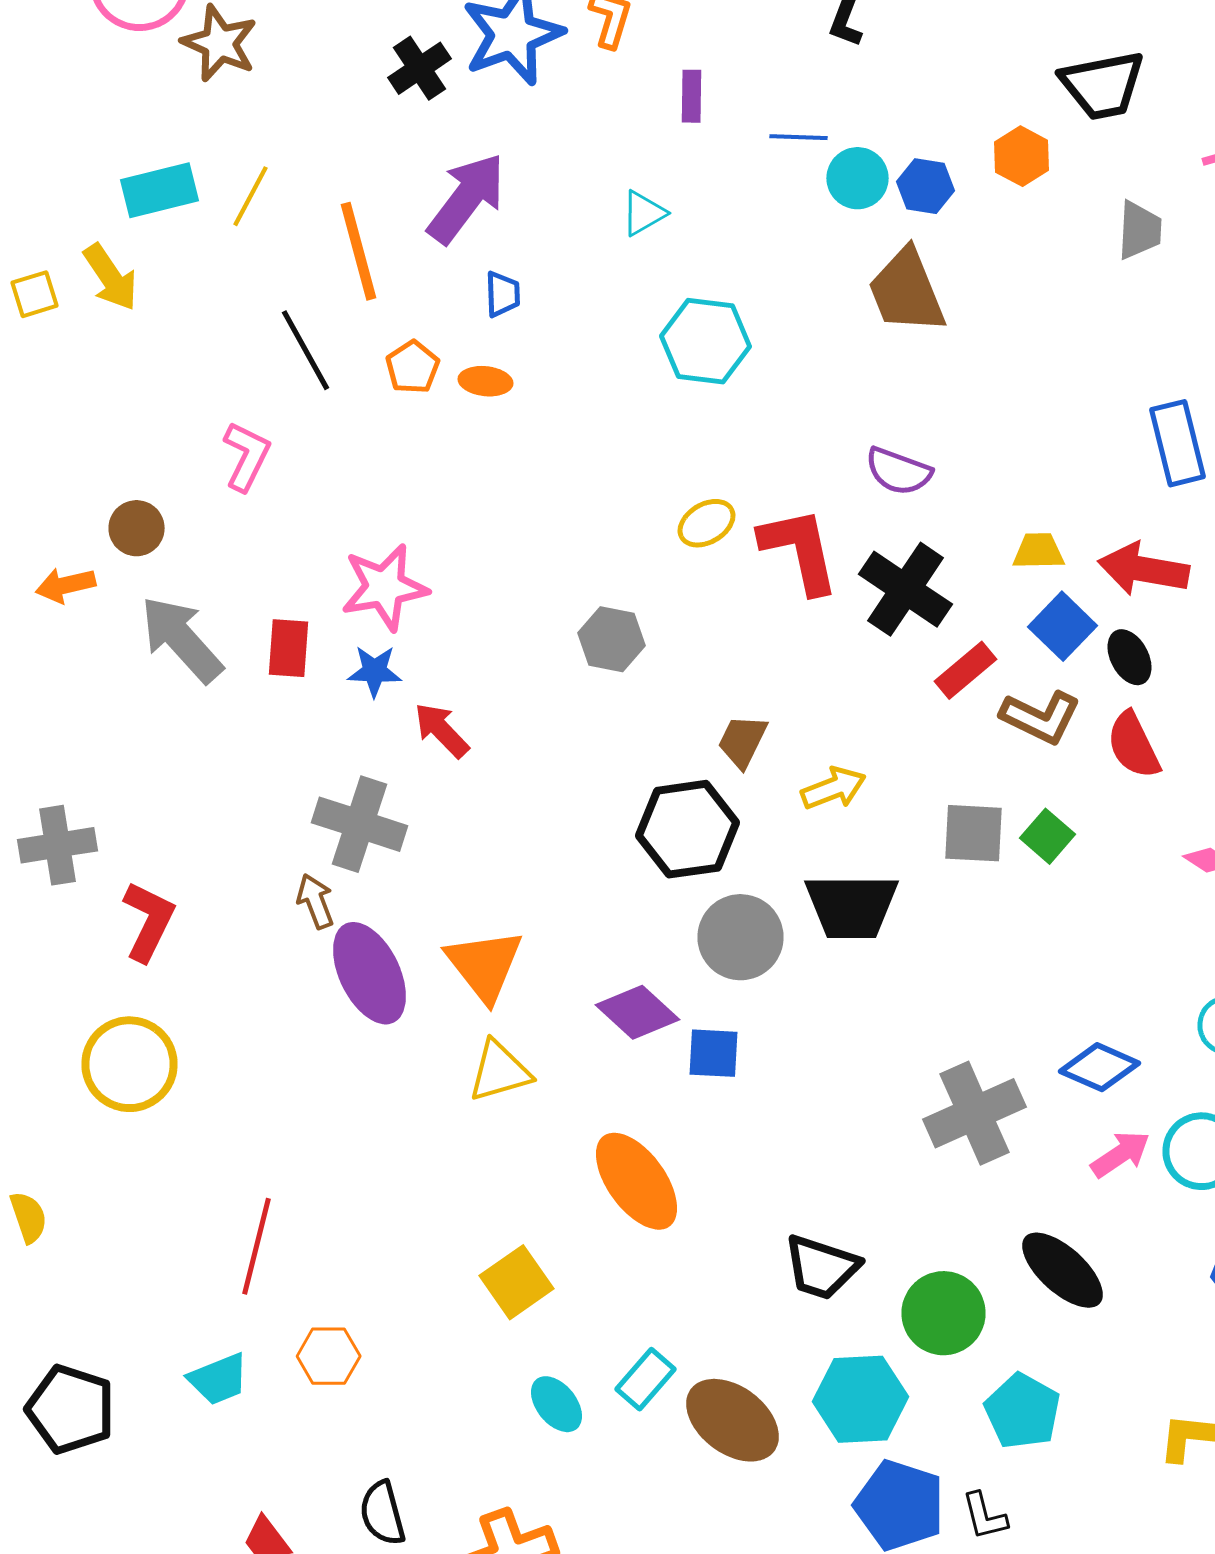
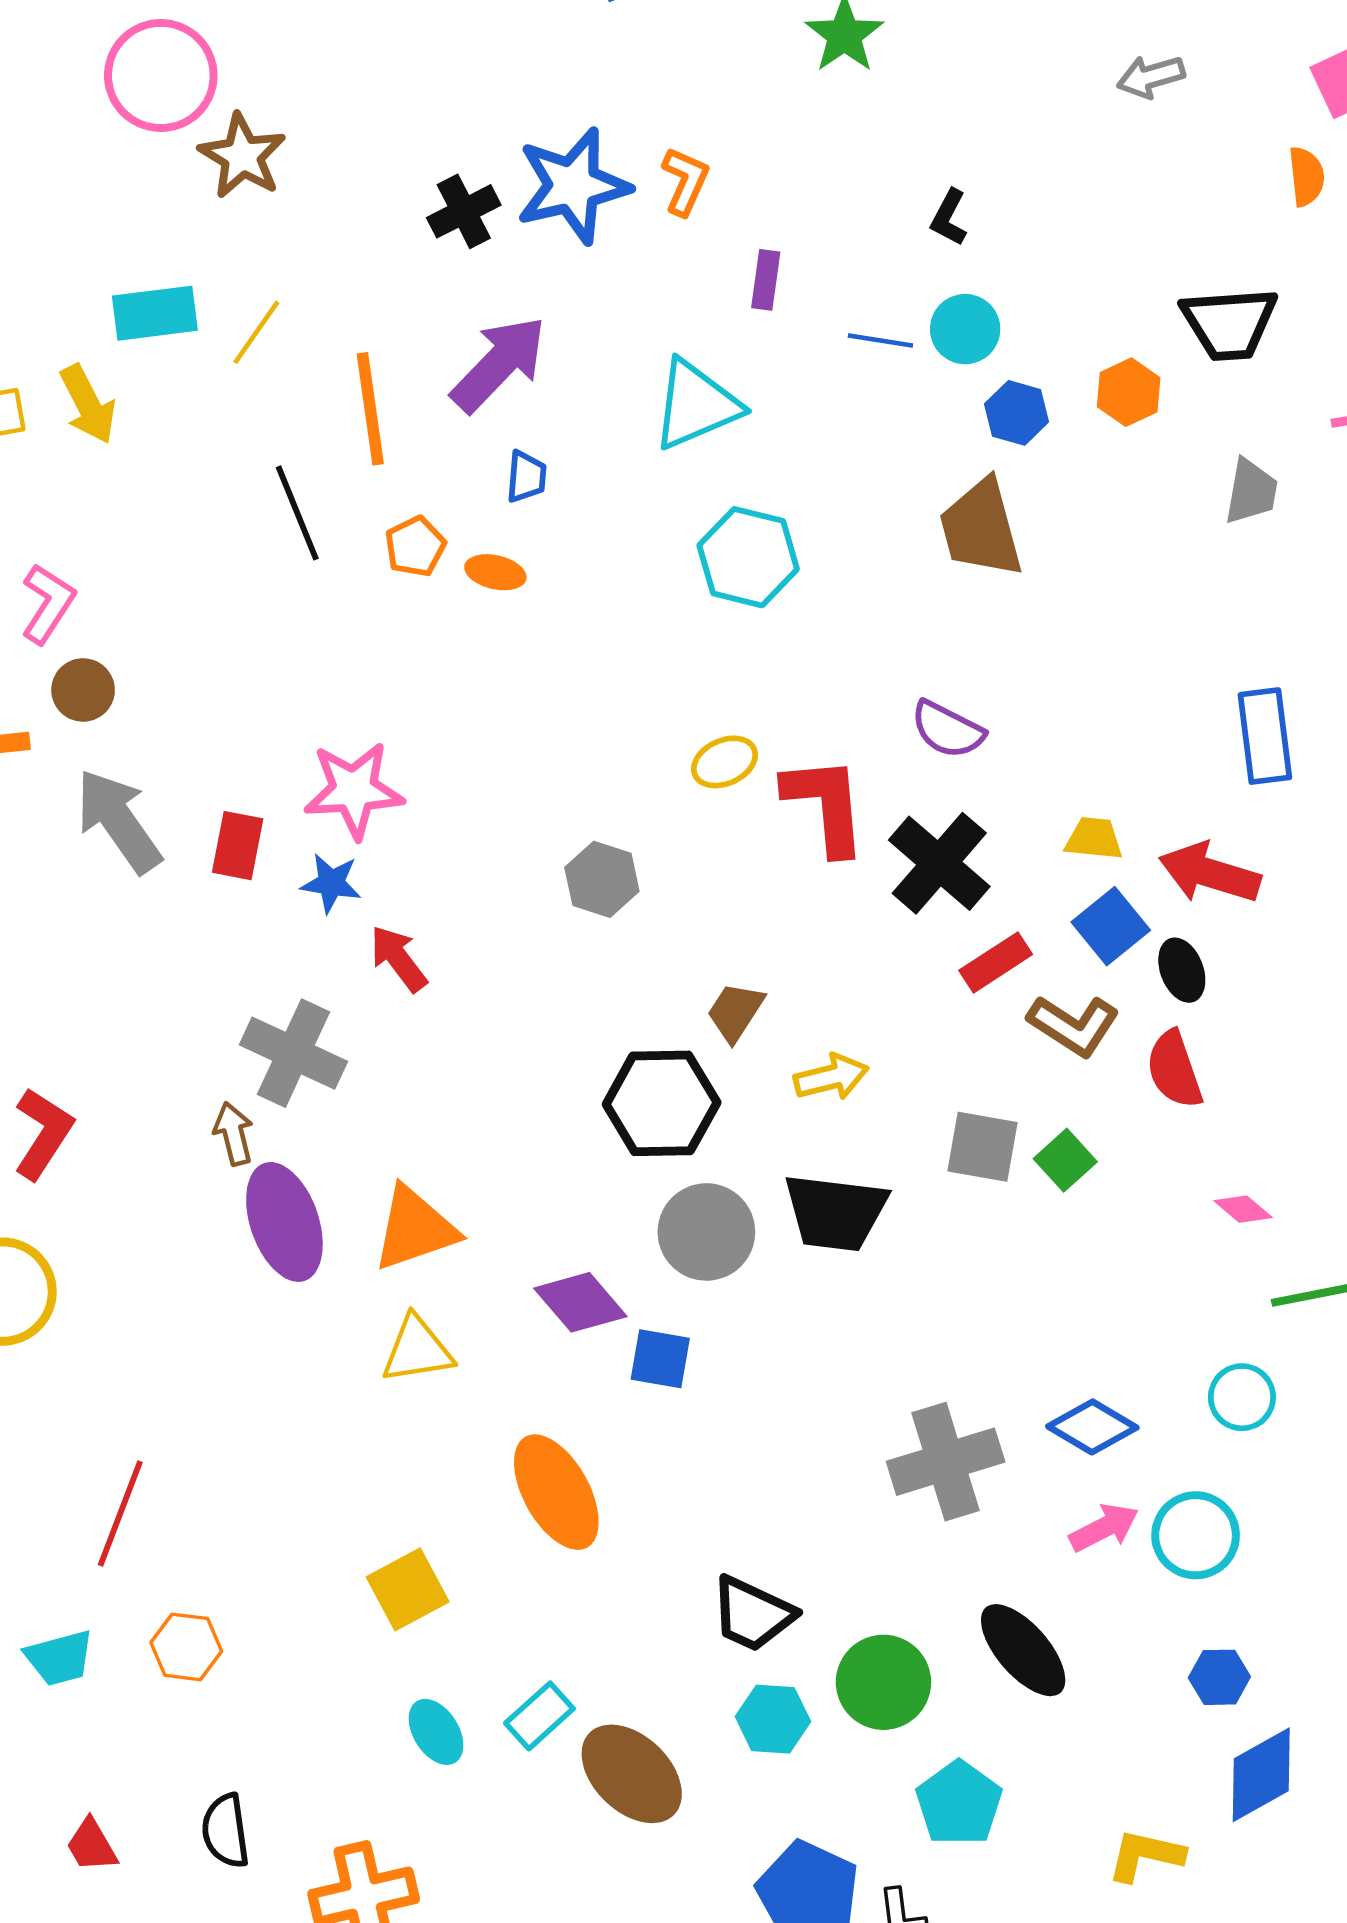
cyan circle: (858, 178) -> (965, 329), moved
cyan triangle: (644, 213) -> (696, 405), size x1.8
pink L-shape: (246, 456) -> (48, 604), moved
orange triangle: (484, 965) -> (415, 1229), turned 42
cyan hexagon: (860, 1399) -> (773, 1719), moved, size x0.7

